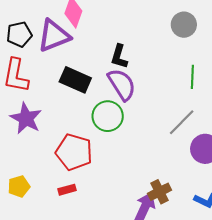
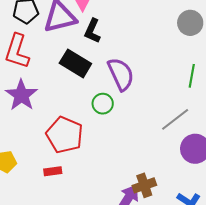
black L-shape: (119, 56) -> (92, 31), moved
green circle: (108, 116) -> (103, 104), size x0.7

